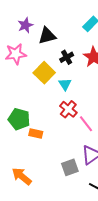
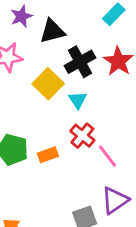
black cross: (67, 57) -> (80, 62), size x1.5
orange rectangle: (36, 134) -> (48, 155), moved, turned -32

